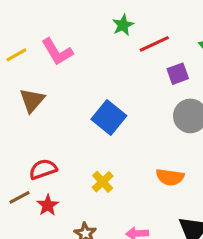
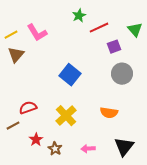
brown triangle: (32, 100) -> (16, 55), moved
yellow cross: (103, 182) -> (66, 116), size x1.5
red star: (48, 205) -> (36, 140), moved

